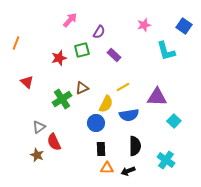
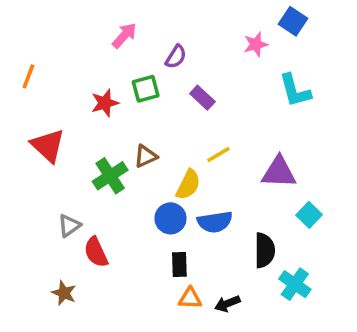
blue square: (184, 26) -> (293, 21), moved
red triangle: (27, 82) -> (48, 146), size x1.5
blue semicircle: (129, 115) -> (215, 222), moved
black semicircle: (135, 146) -> (265, 250), moved
brown star: (37, 155) -> (64, 293), moved

